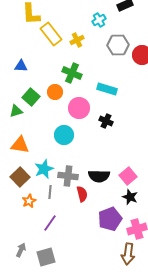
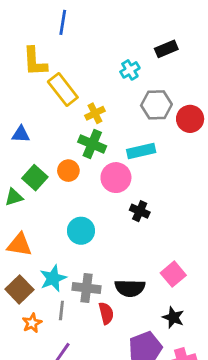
yellow cross: (77, 40) -> (95, 113), moved
cyan rectangle: (107, 89) -> (141, 151), moved, turned -30
pink circle: (79, 108) -> (116, 178), moved
pink square: (128, 176) -> (173, 274), moved

